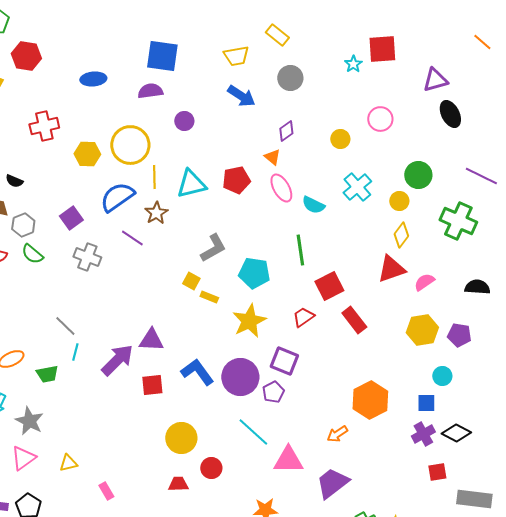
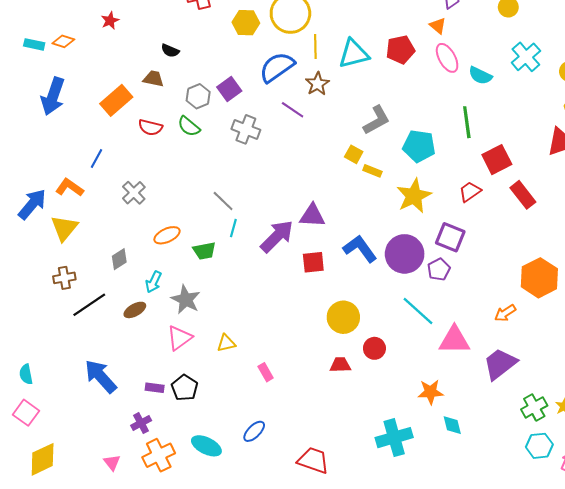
gray hexagon: (23, 225) -> (198, 96), moved

